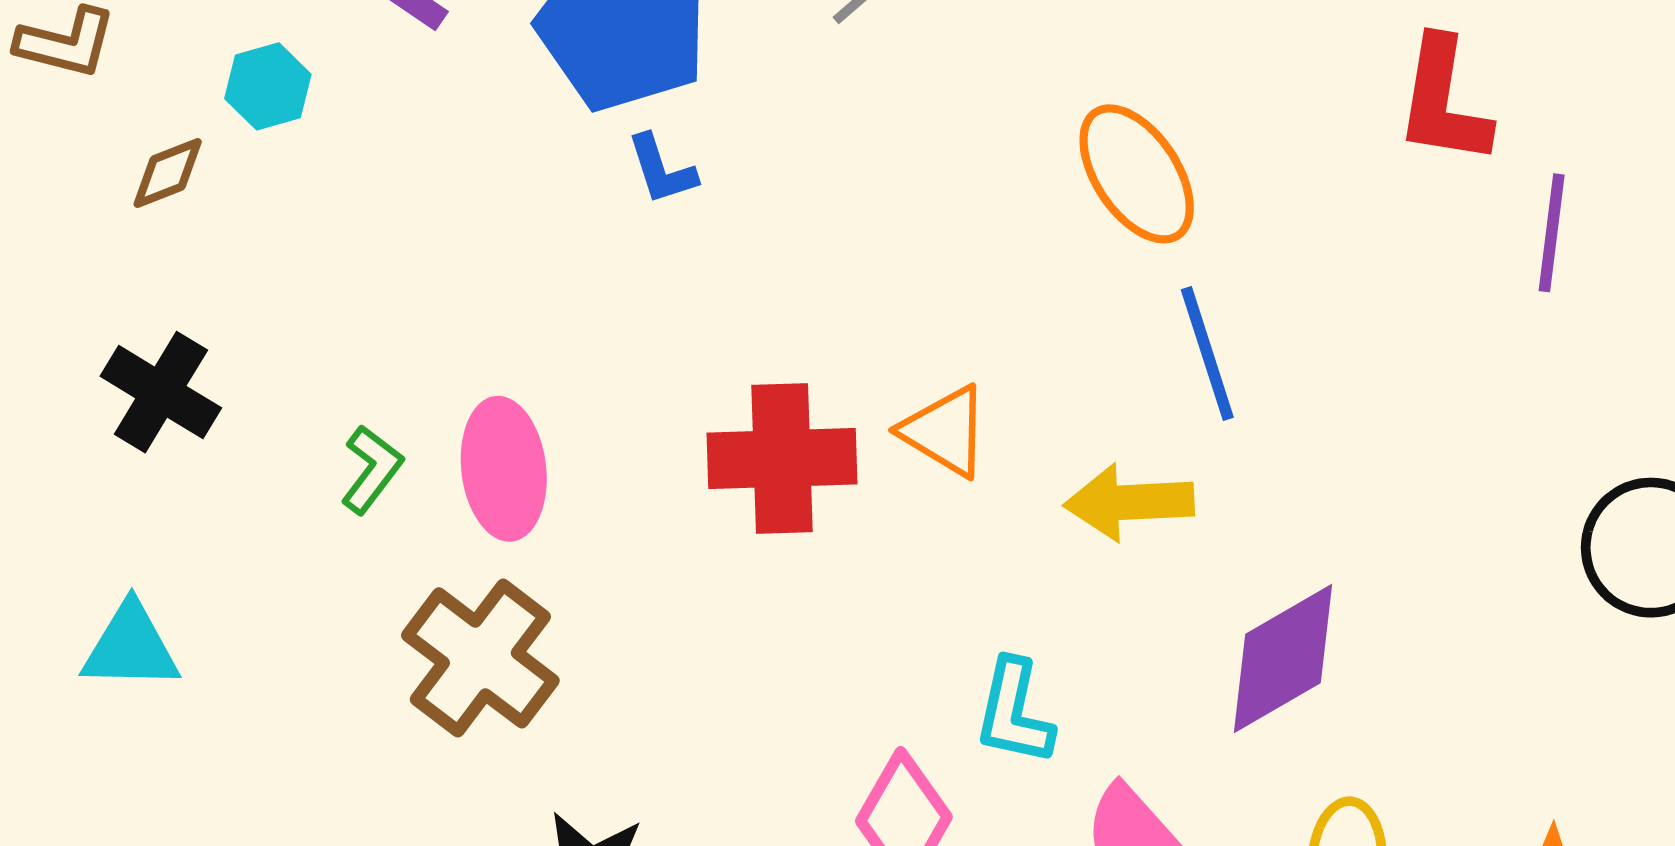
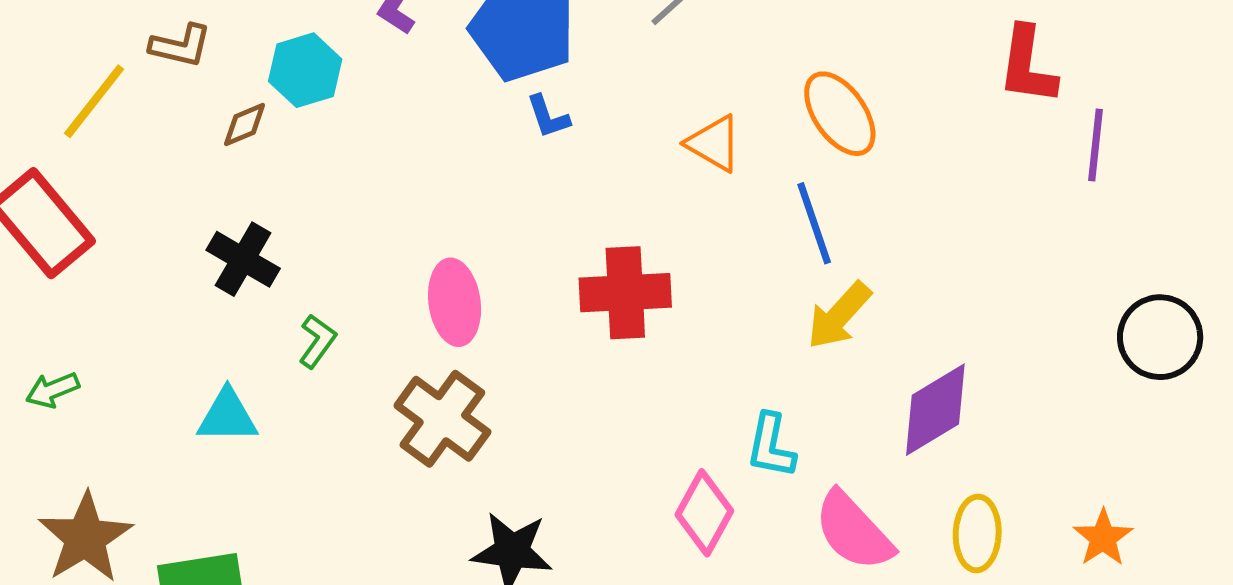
cyan hexagon: (268, 86) -> (305, 70), size x1.4
blue line: (1207, 354) -> (814, 223), moved
orange triangle: (945, 431) -> (714, 144), moved
green L-shape: (372, 469) -> (317, 341), moved
yellow arrow: (1129, 502) -> (839, 315), turned -44

